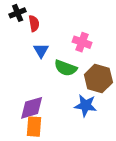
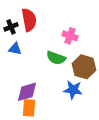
black cross: (18, 13) -> (11, 27), moved
red semicircle: (34, 23) -> (29, 20), size x1.6
blue triangle: (41, 50) -> (15, 49), moved, turned -48

